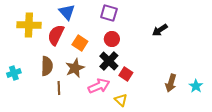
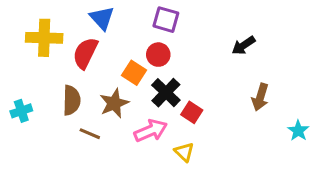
red circle: (112, 39) -> (158, 55), moved
orange square: (80, 43) -> (134, 73), moved
brown arrow: (171, 83) -> (260, 97), moved
brown line: (59, 88) -> (90, 134), turned -64

